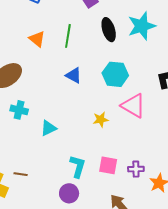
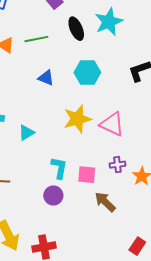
green line: (68, 36) -> (36, 39), turned 75
pink triangle: (133, 106) -> (112, 124), moved
yellow star: (101, 120) -> (77, 119), size x1.8
pink square: (108, 165) -> (87, 175), moved

